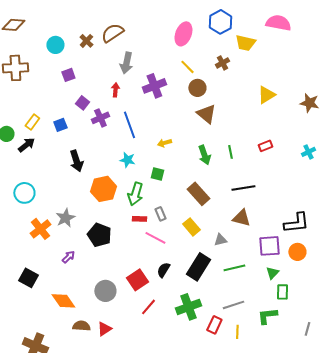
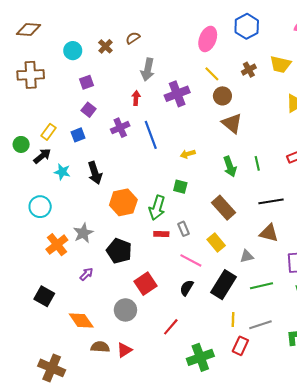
brown semicircle: (112, 33) -> (133, 38), size x0.6
yellow trapezoid: (245, 43) -> (280, 64), moved
purple square: (82, 103) -> (89, 110), moved
cyan star: (127, 160) -> (62, 172), moved
pink line: (155, 238) -> (191, 260), moved
red square: (137, 280) -> (145, 284), moved
green cross: (188, 307) -> (200, 357), moved
yellow line: (237, 332) -> (233, 319), moved

